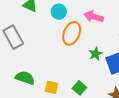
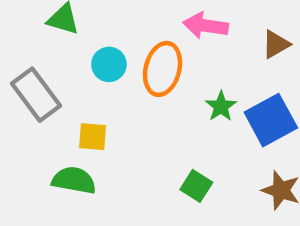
cyan circle: (59, 12) -> (109, 64), moved
yellow square: (51, 87) -> (93, 137), moved

